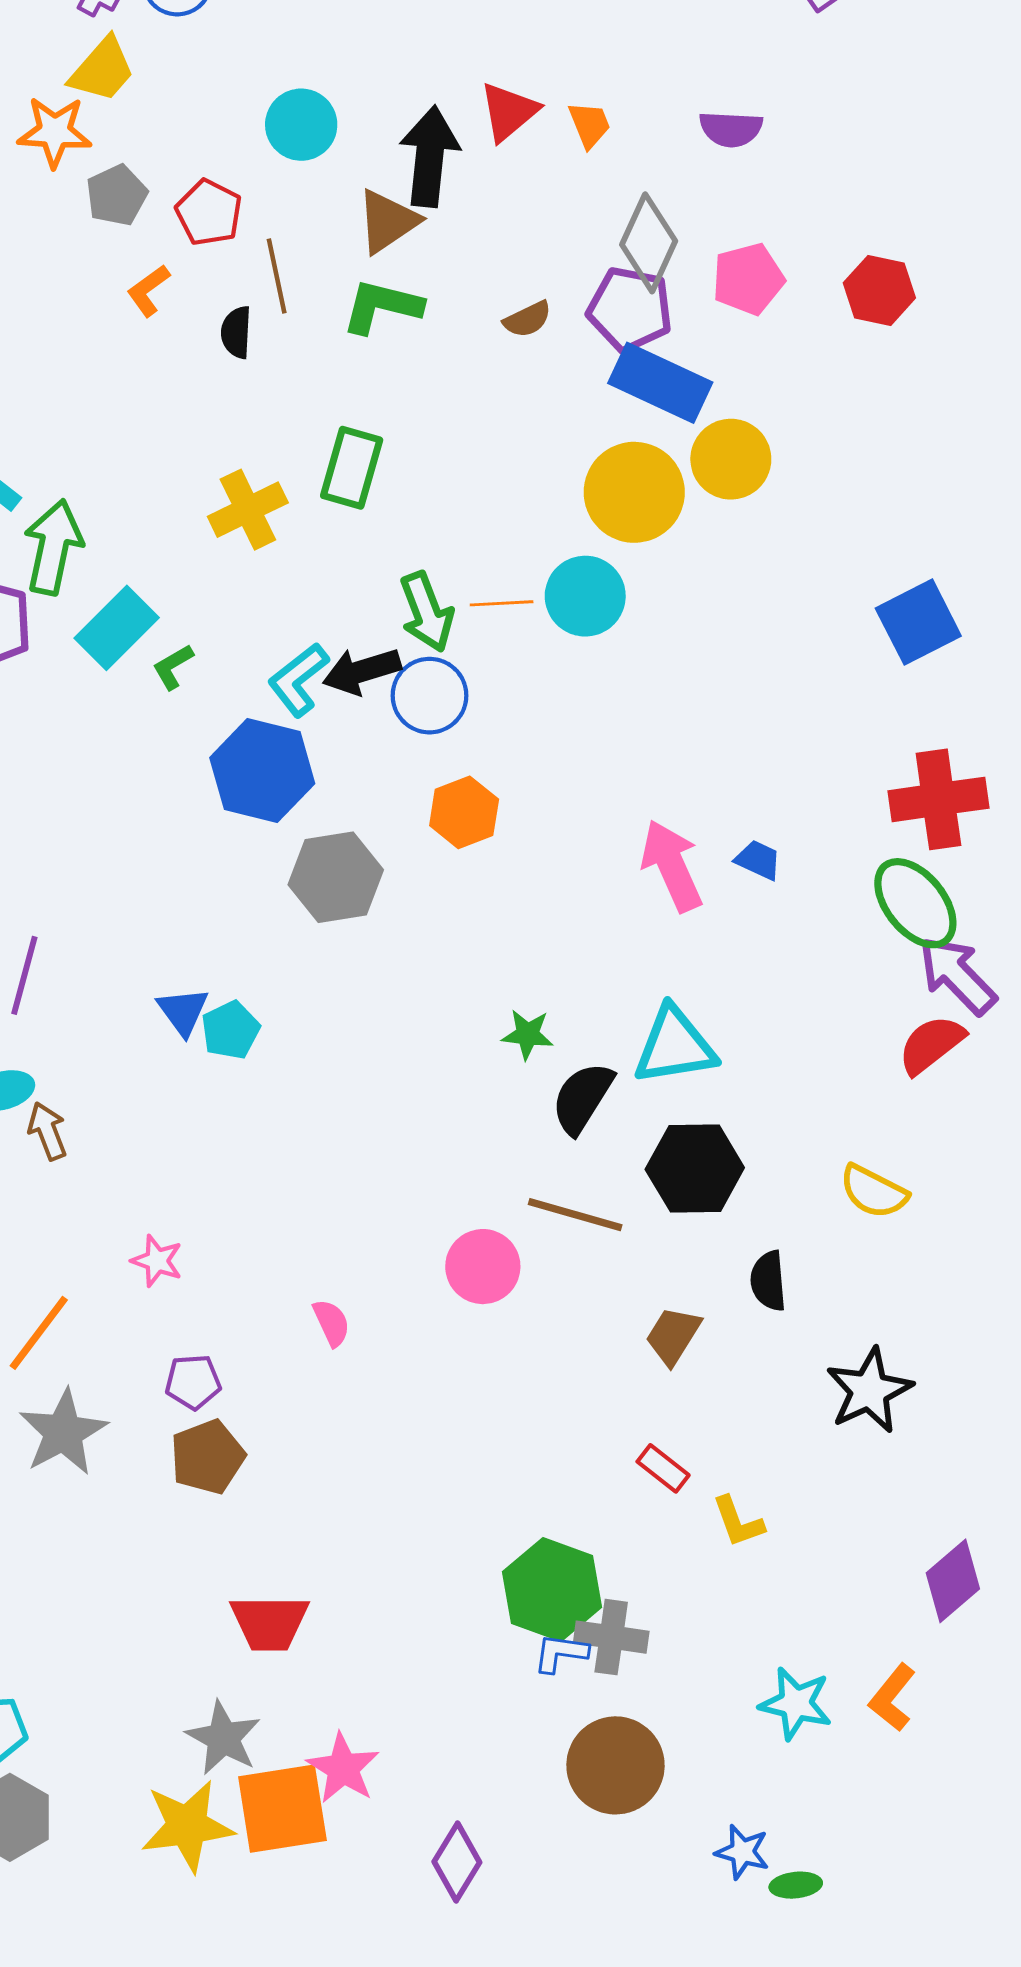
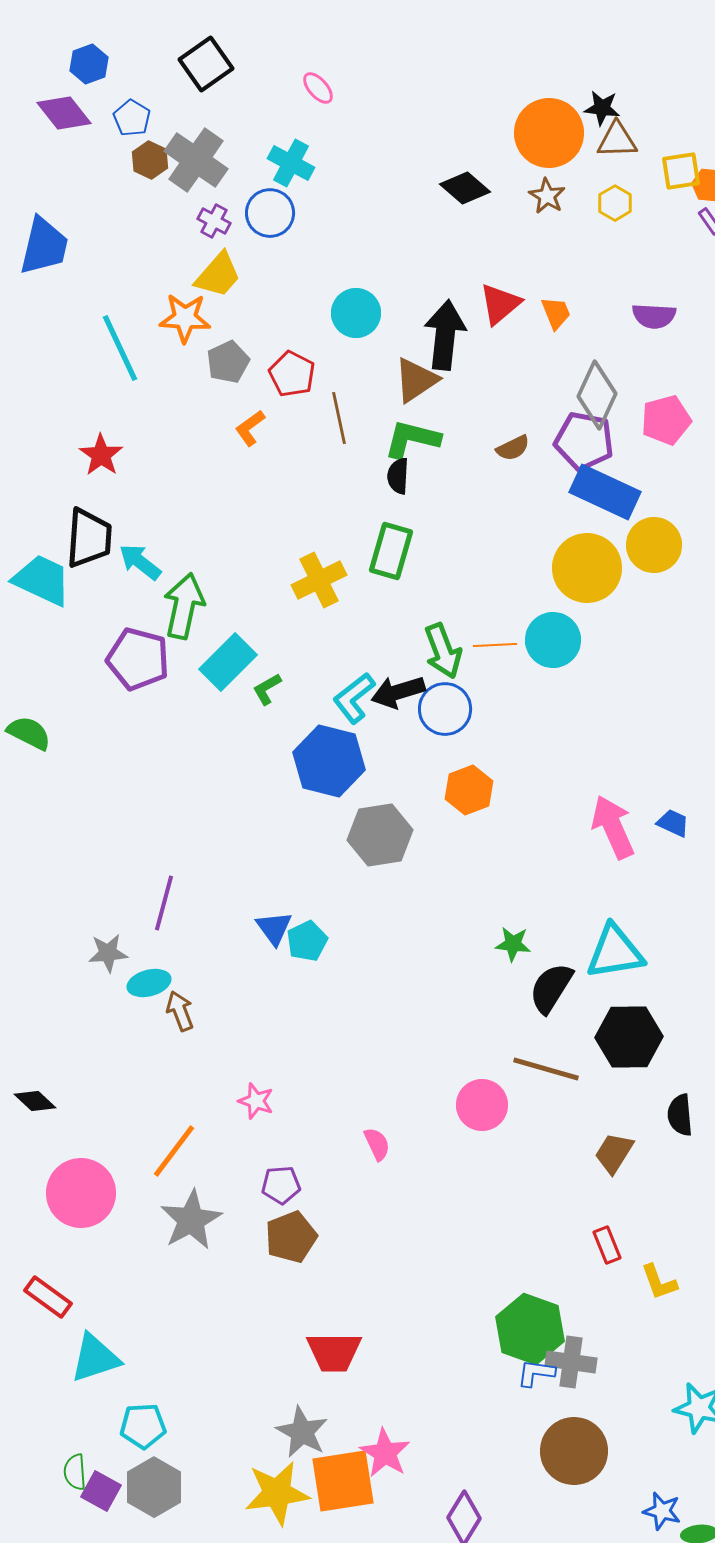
black semicircle: (236, 332) -> (398, 476), moved
red rectangle: (663, 1468) -> (607, 1245), turned 30

